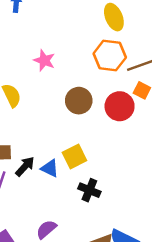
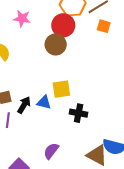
red circle: (120, 106) -> (63, 25), moved
yellow square: (74, 156) -> (61, 89), turned 30

